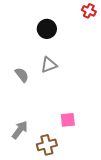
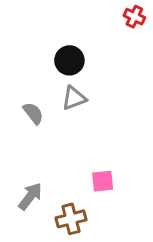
black circle: (47, 29) -> (69, 60), moved

